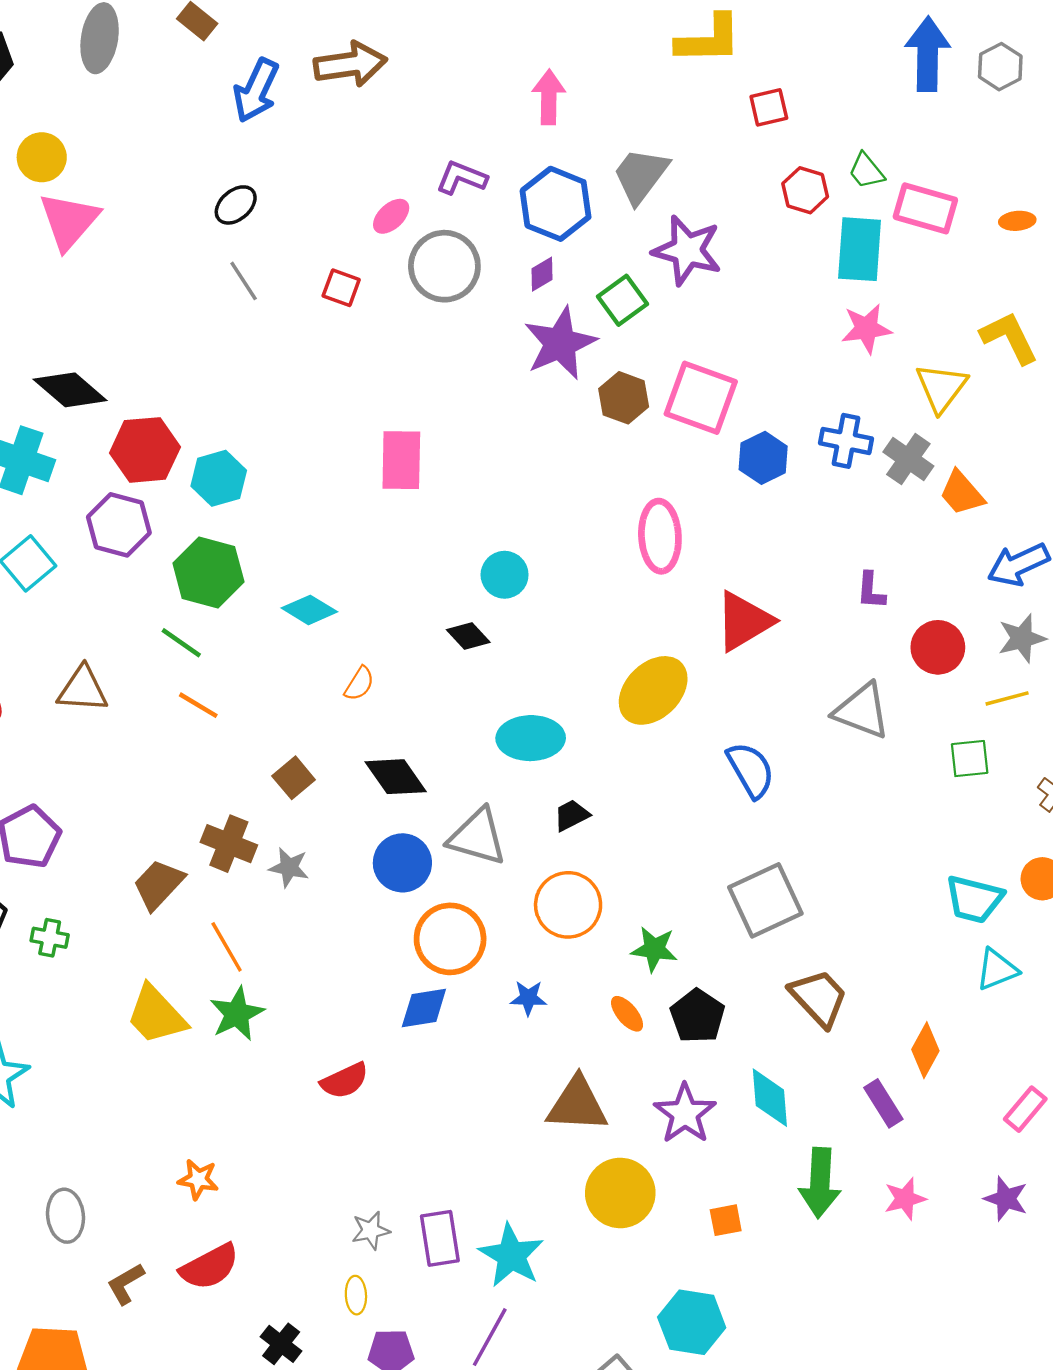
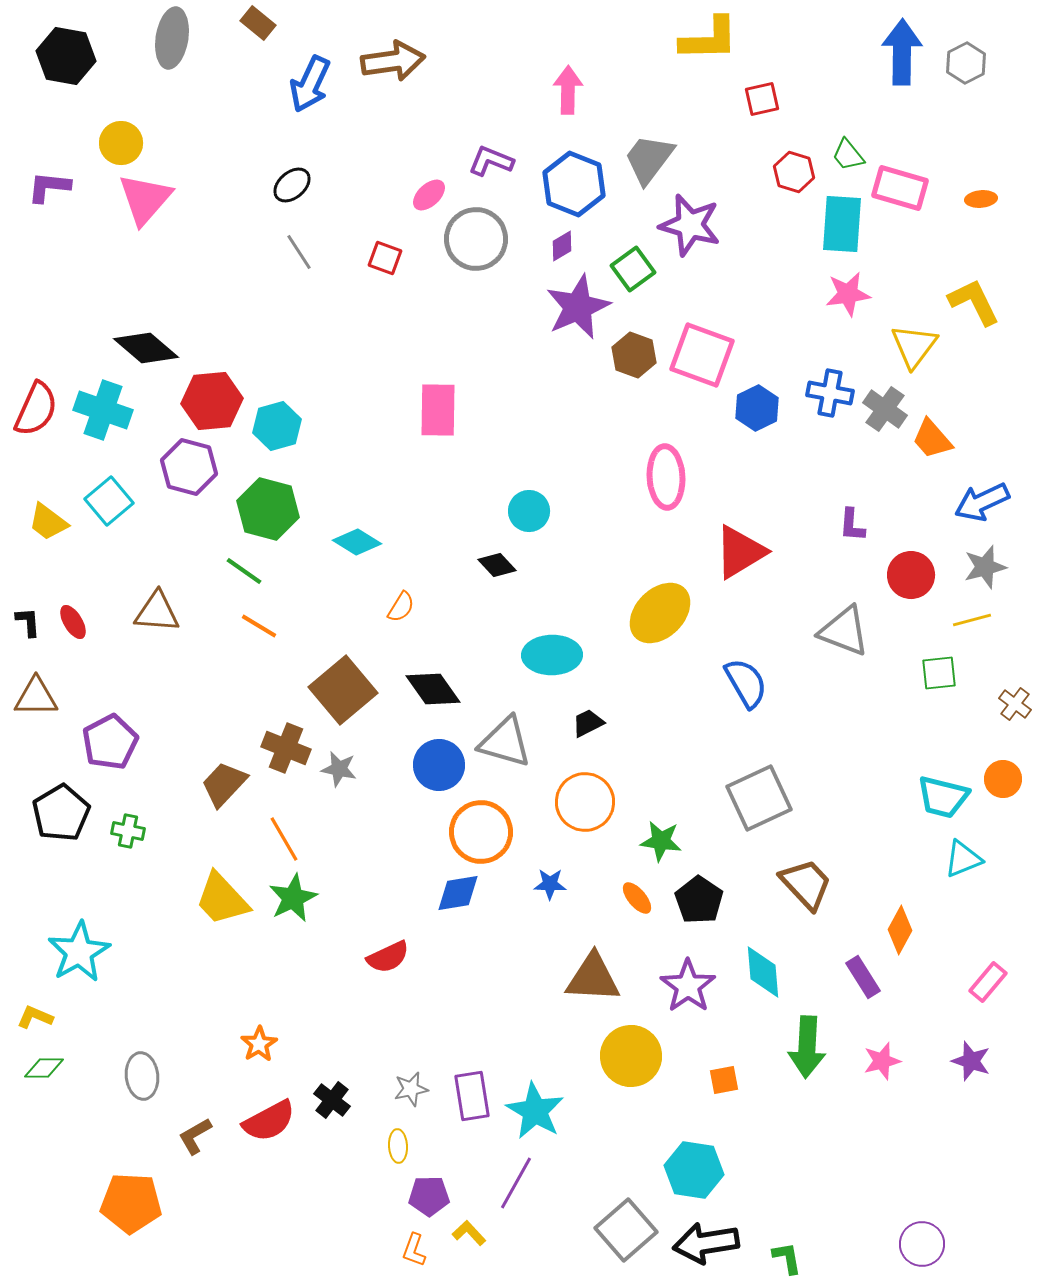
brown square: (294, 778) -> (343, 690), size x1.8
orange star: (198, 1179) -> (259, 1044), turned 30
black cross: (281, 1344) -> (332, 1100), moved

